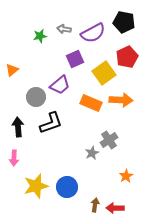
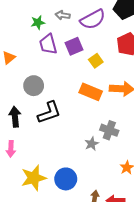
yellow square: (104, 73) -> (96, 61), moved, size x0.6
purple trapezoid: (60, 85) -> (48, 44), moved, turned 115
gray cross: (109, 140) -> (109, 130), turned -36

